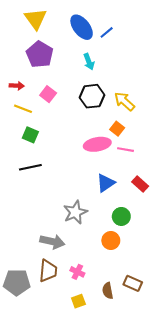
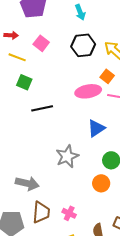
black line: (30, 167) -> (42, 108), moved
gray arrow: (52, 242) -> (27, 183), moved

